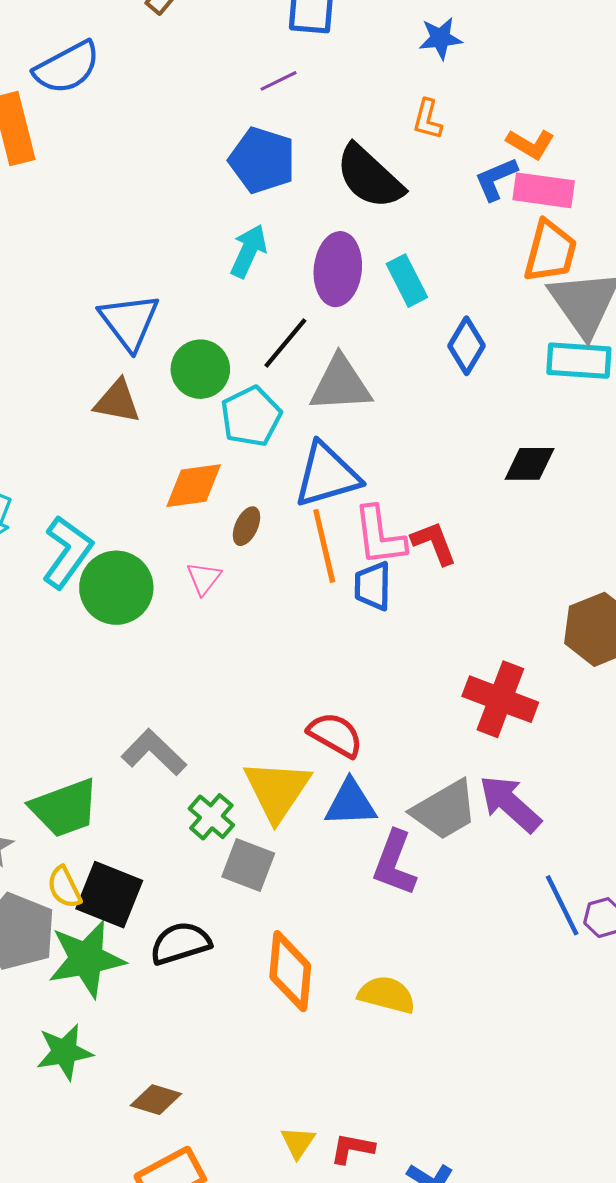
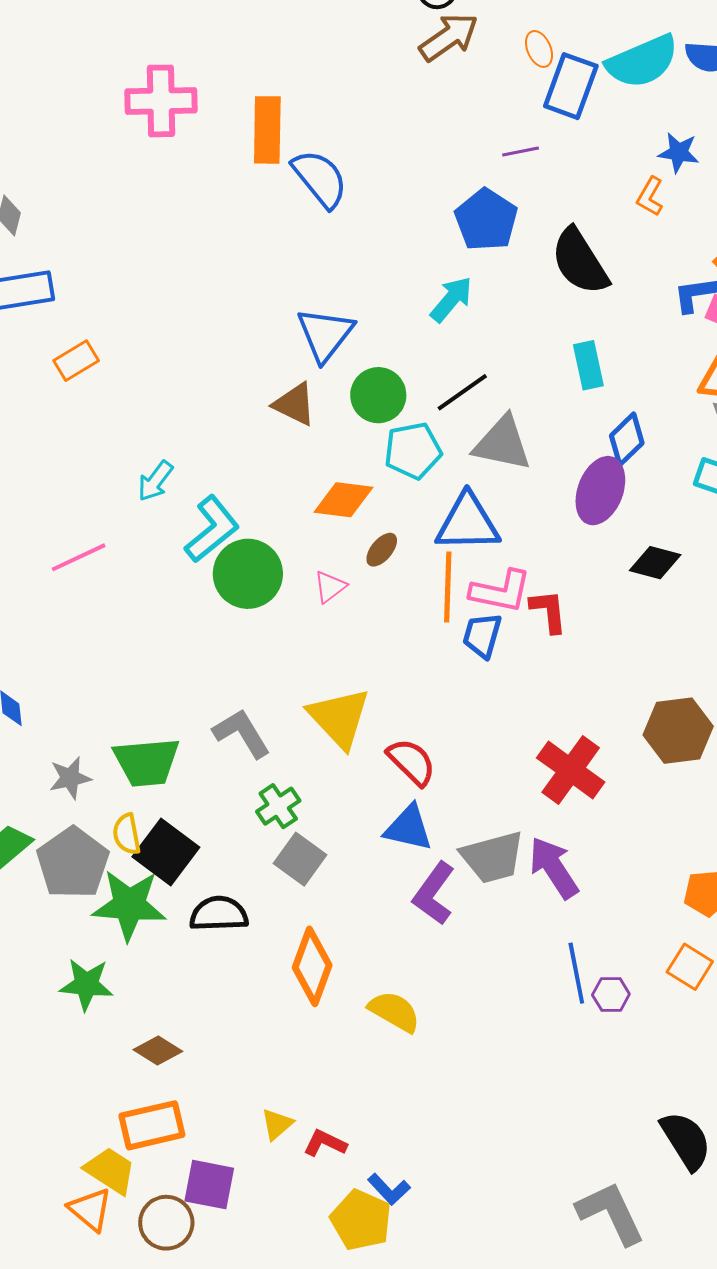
blue semicircle: (67, 67) -> (320, 179), moved, turned -116
orange L-shape: (427, 119) -> (650, 196), moved
purple ellipse: (338, 269) -> (600, 491), moved
pink L-shape: (379, 536) -> (501, 591), turned -86
yellow triangle: (277, 790) -> (339, 718), moved, turned -32

